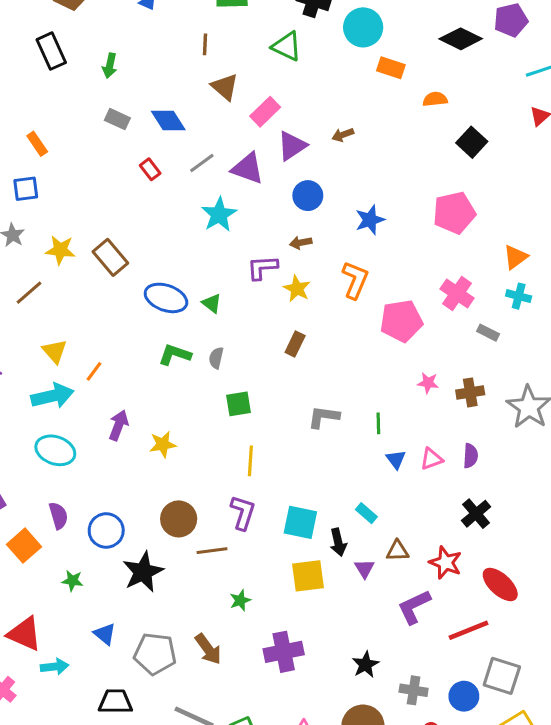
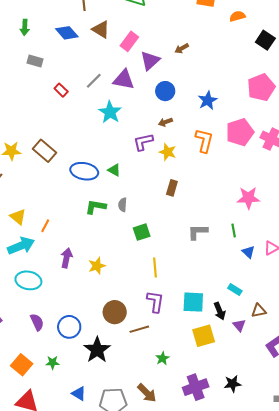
blue diamond: (168, 120) -> (67, 33), moved
pink pentagon: (401, 321) -> (240, 132), moved
pink star: (428, 383) -> (248, 198), moved, size x1.6
orange square: (24, 546) -> (22, 365), moved
black star: (366, 665) -> (232, 384), moved, turned 30

